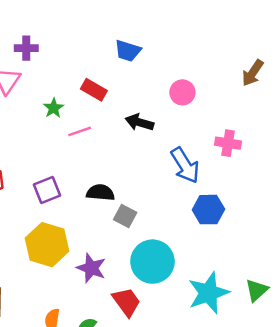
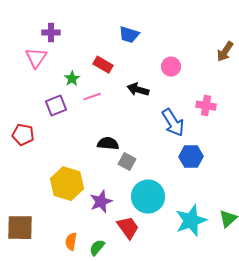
purple square: (47, 190) -> (56, 106), moved
purple star: (91, 268) -> (101, 202), turned 30

